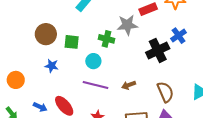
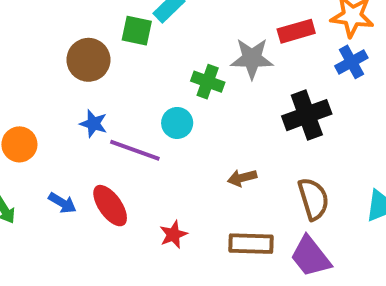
blue cross: (178, 36) -> (351, 62), moved
green square: (72, 42) -> (137, 31), moved
purple line: (95, 85) -> (135, 150), moved

